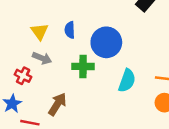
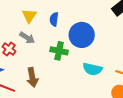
cyan semicircle: (127, 81) -> (92, 69), turned 72
brown arrow: (57, 104) -> (32, 77), turned 126

